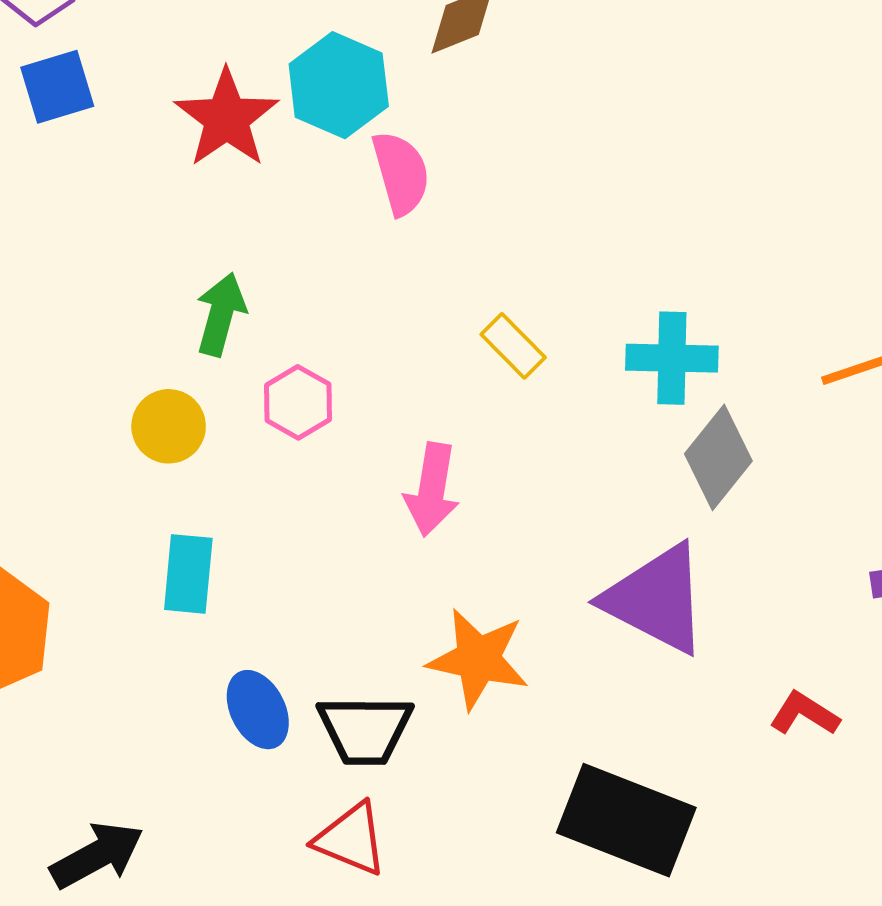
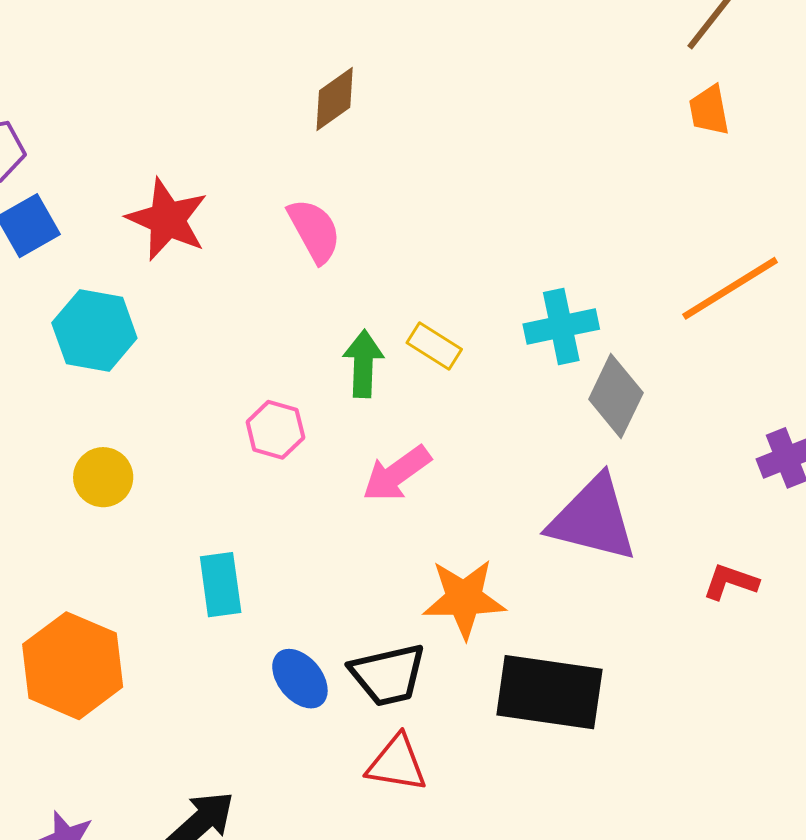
cyan hexagon: (339, 85) -> (94, 330), moved
green arrow: (221, 314) -> (363, 364), moved
yellow circle: (169, 426) -> (103, 477), moved
pink arrow: (432, 490) -> (397, 474), turned 58
black rectangle: (626, 820) -> (549, 692), moved

